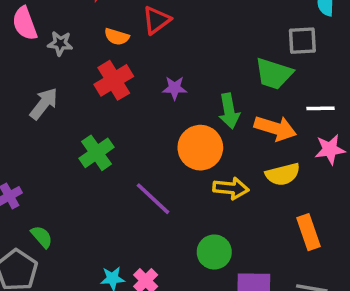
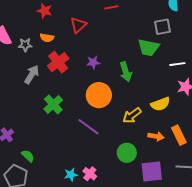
orange semicircle: (117, 37) -> (47, 38), moved
gray arrow: (44, 104) -> (32, 74), moved
orange arrow: (275, 128) -> (156, 136), moved, size x0.7
orange circle: (200, 148) -> (99, 95), moved
yellow arrow: (231, 188) -> (132, 115), turned 144

